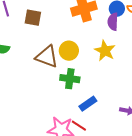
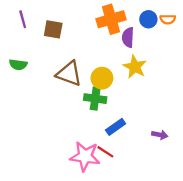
purple semicircle: (113, 22) -> (128, 37), moved
yellow circle: (69, 51) -> (102, 78), moved

